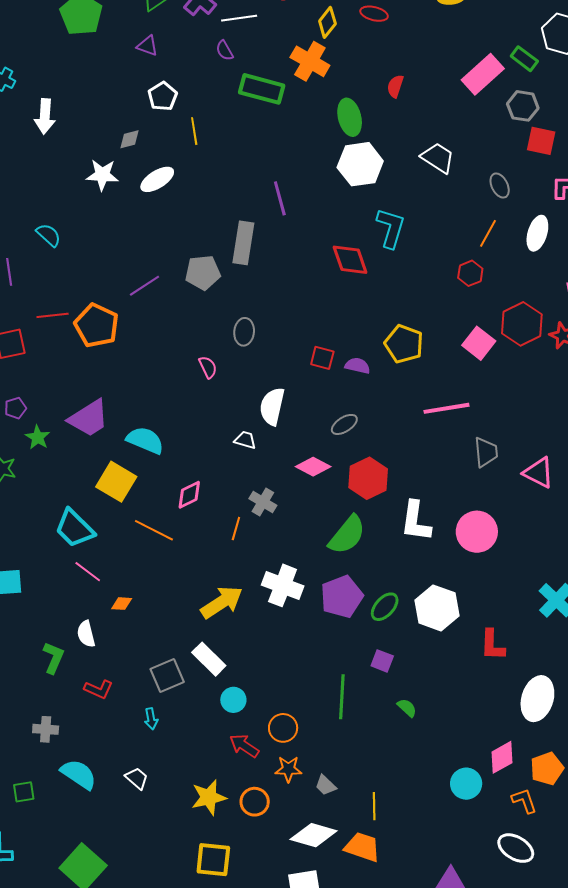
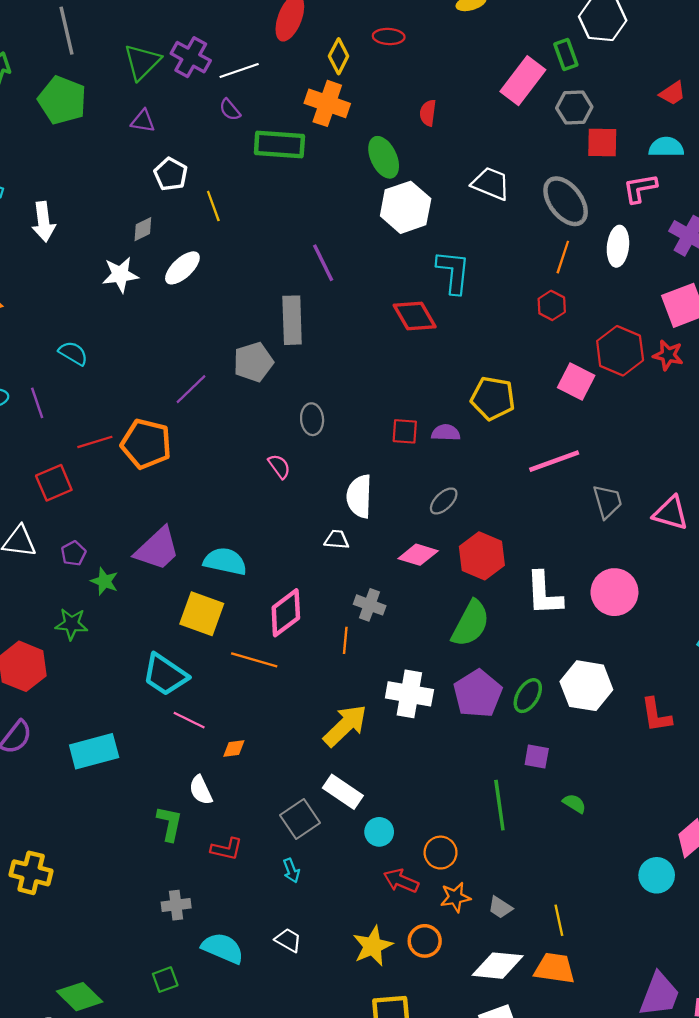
green rectangle: (524, 59) -> (566, 54), turned 44
gray ellipse: (500, 186) -> (566, 201), size x1.8
pink diamond: (189, 495) -> (286, 613), size x1.4

